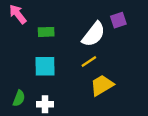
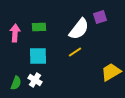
pink arrow: (18, 14) -> (15, 33), moved, turned 42
yellow trapezoid: (102, 85) -> (111, 72), moved
white cross: (45, 104) -> (35, 80), moved, turned 32

